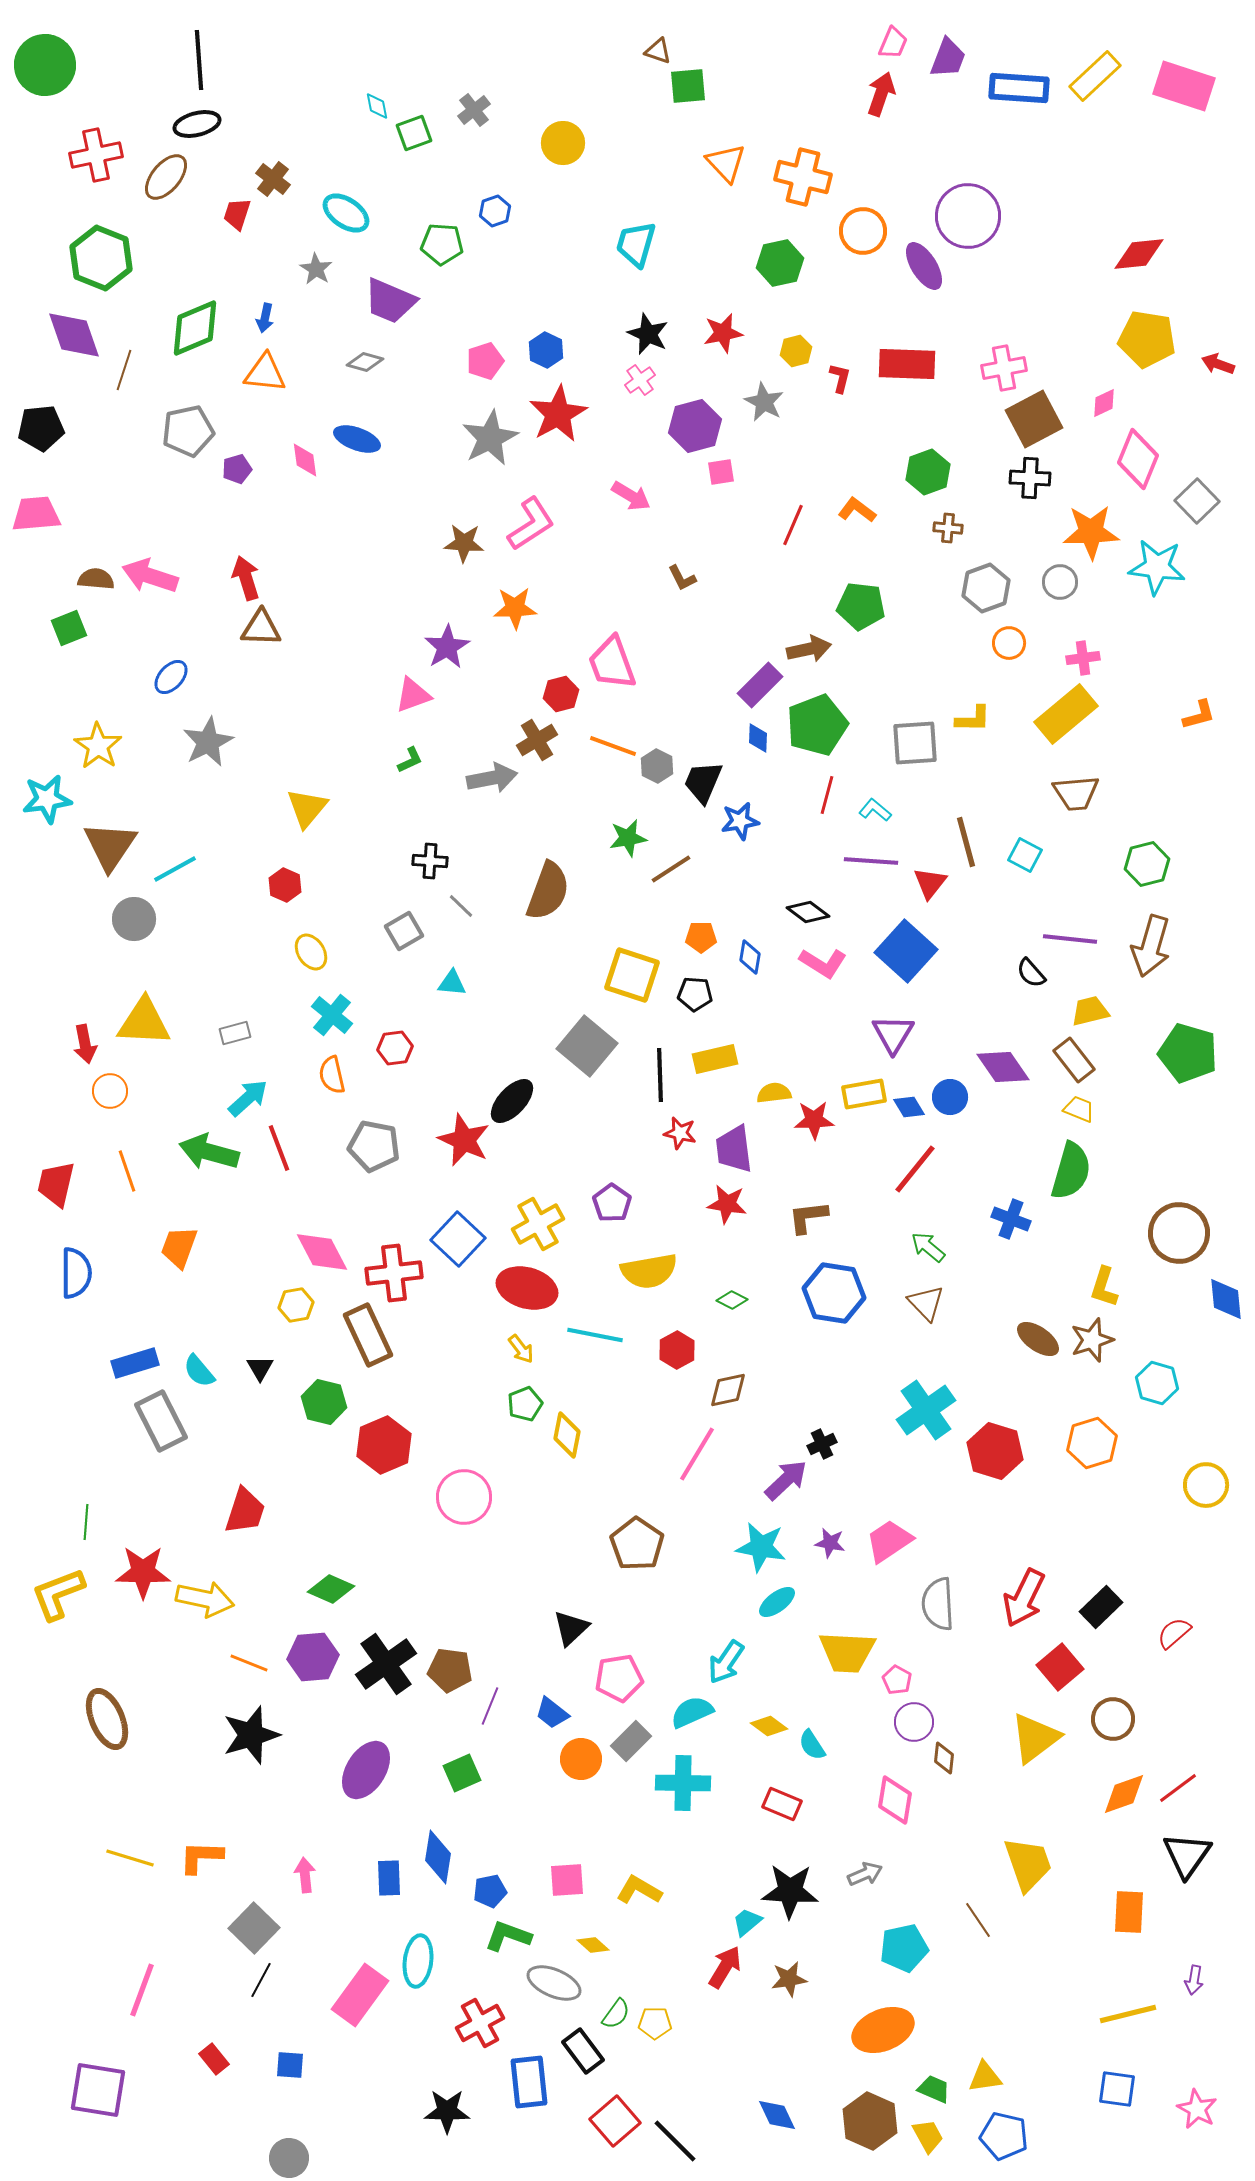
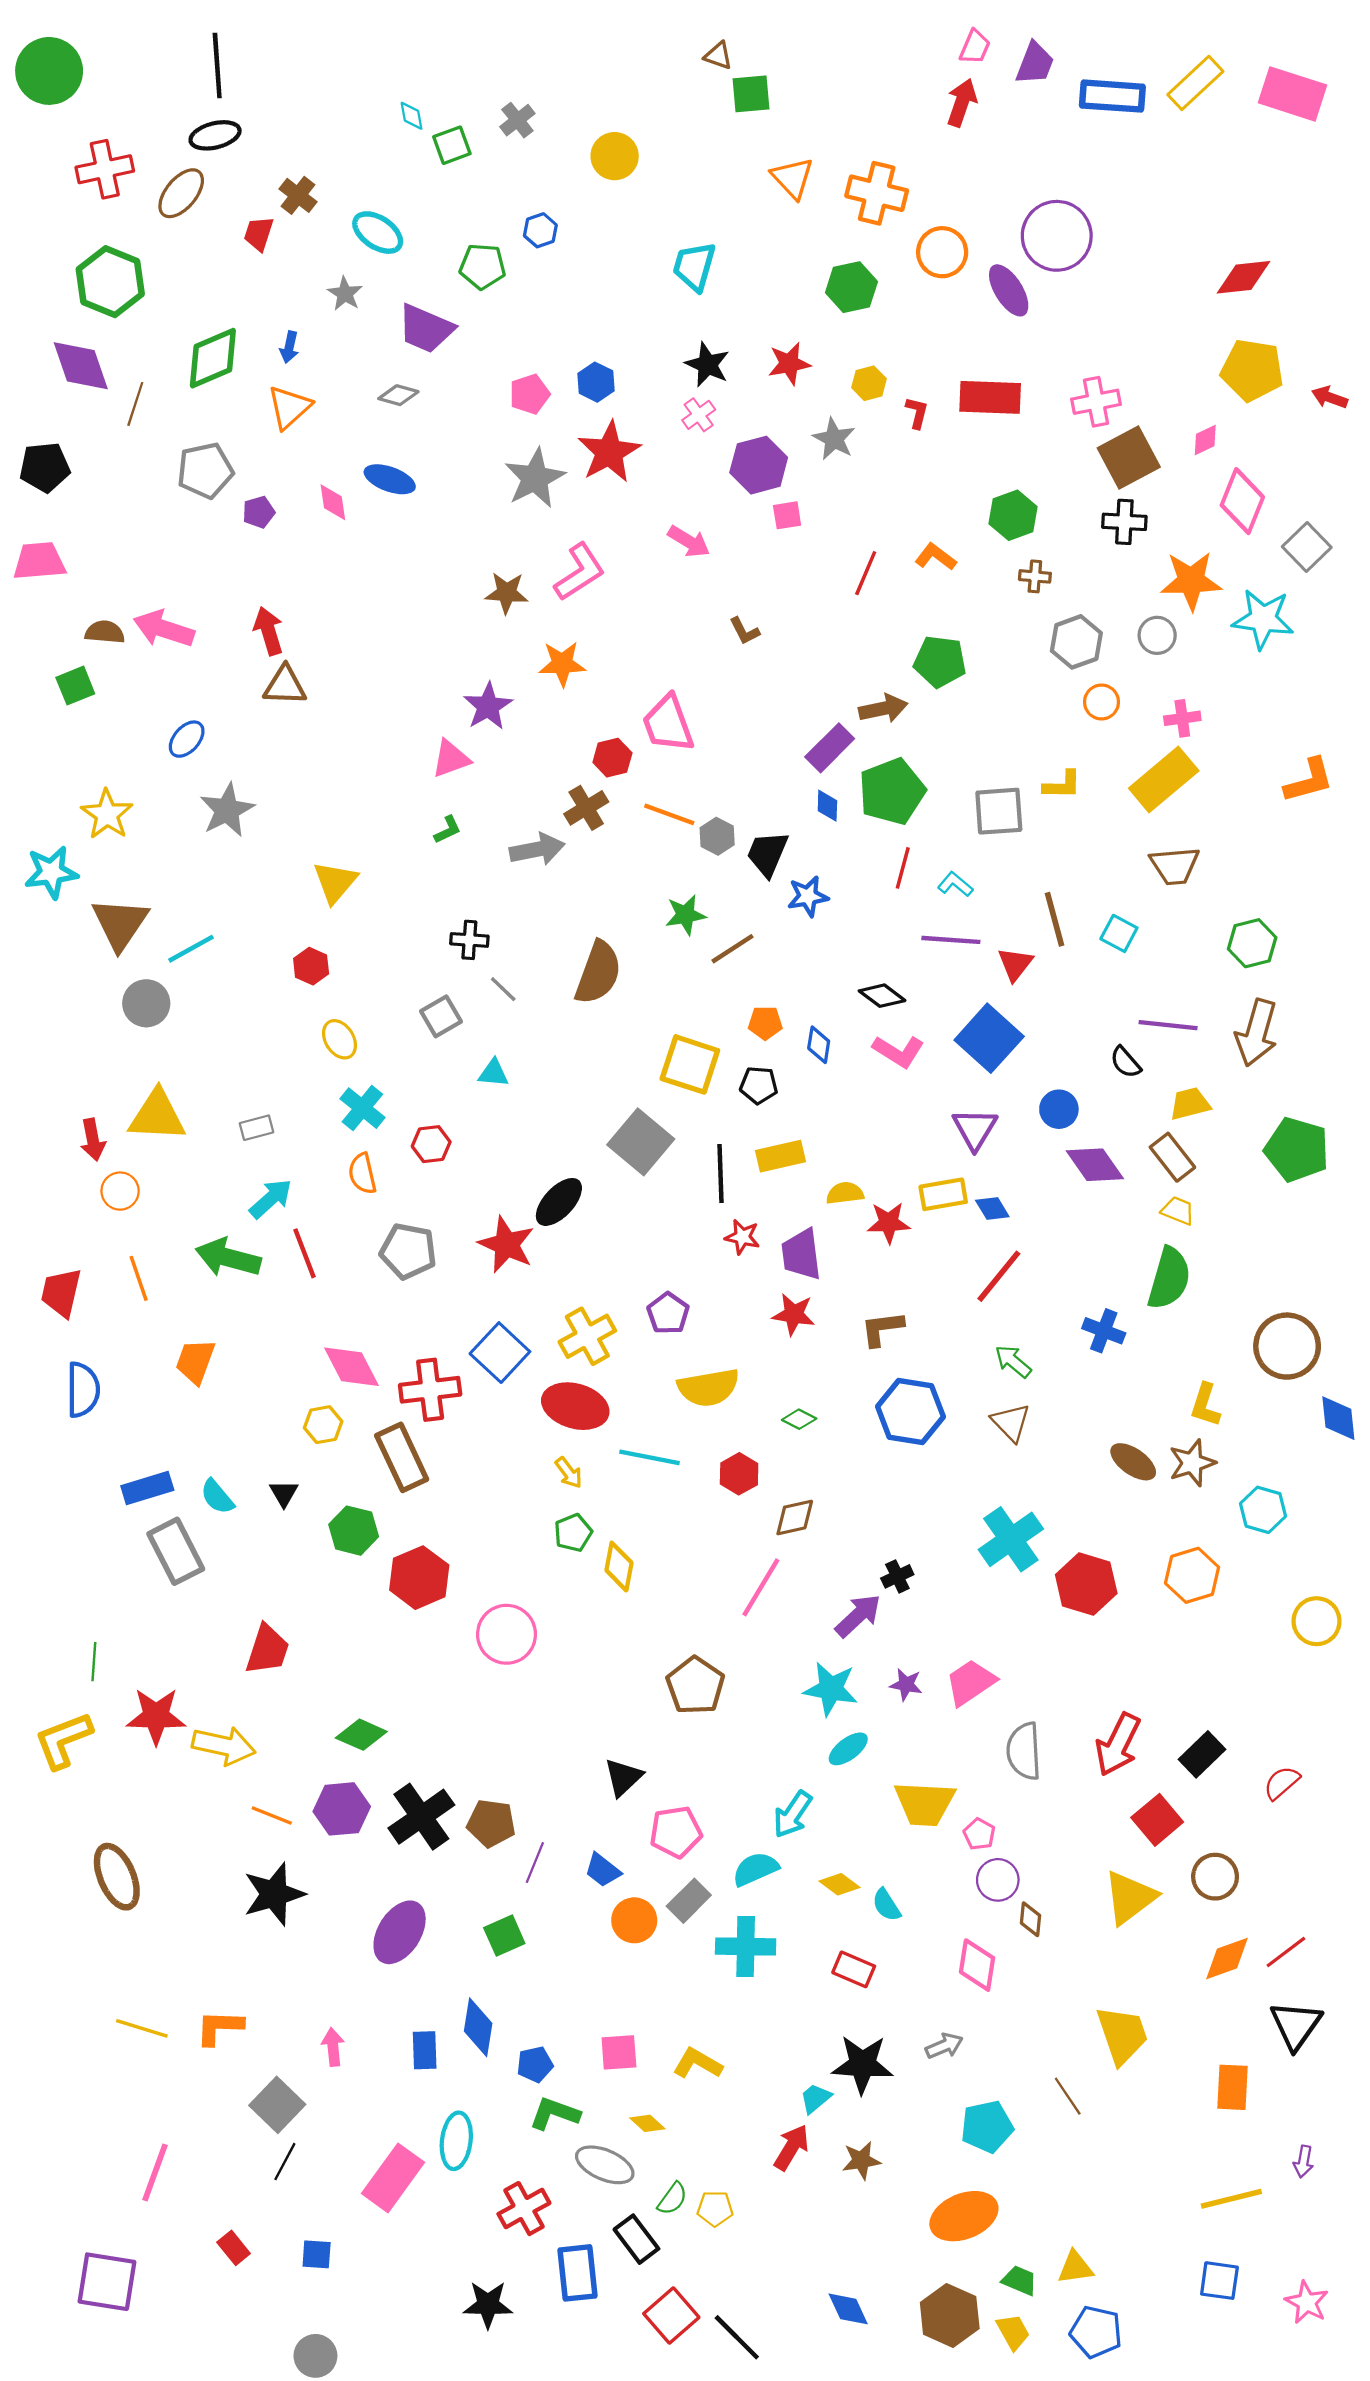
orange triangle: (265, 373) -> (289, 407), turned -48
orange L-shape: (1199, 715) -> (1309, 781), size x1.4
blue circle: (950, 1097) -> (1059, 1109), moved

